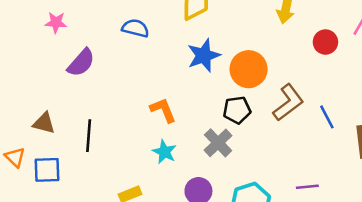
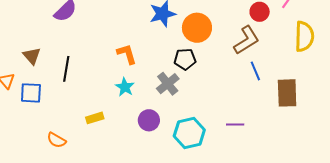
brown L-shape: (288, 103) -> (246, 40), moved
brown triangle: (44, 123) -> (32, 56), turned 30

